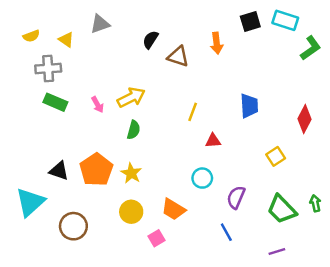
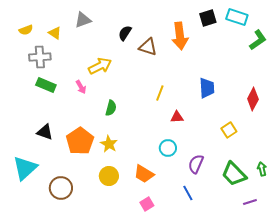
orange arrow: (217, 43) -> (180, 36), size x1.5
yellow arrow: (131, 97) -> (100, 66), moved
black triangle: (59, 171) -> (45, 132), moved
pink square: (156, 238) -> (147, 204), moved
purple line: (277, 251) -> (250, 202), moved

